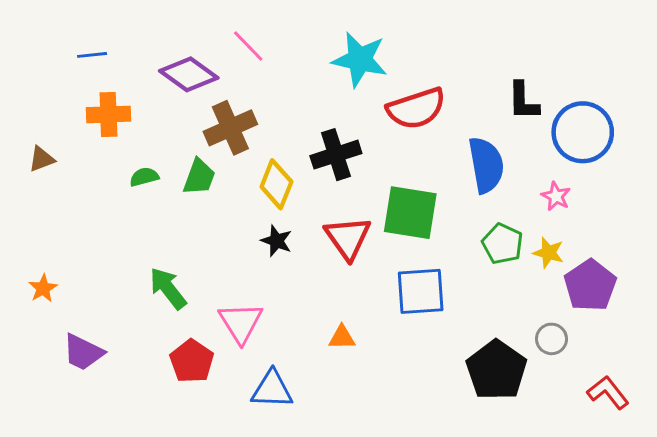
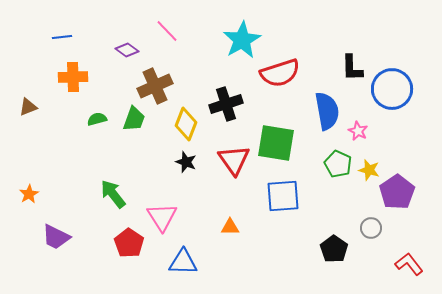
cyan star: (360, 59) -> (242, 40), turned 30
purple diamond: (189, 74) -> (127, 50), size x0.6
pink star: (556, 196) -> (358, 131), moved
black pentagon: (496, 370) -> (334, 249), size x0.7

